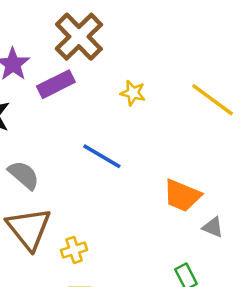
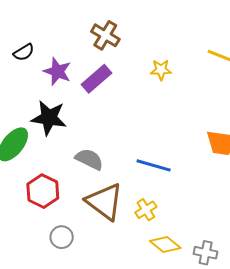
brown cross: (79, 37) -> (105, 35), size x0.7
blue line: (102, 156) -> (154, 165), moved

